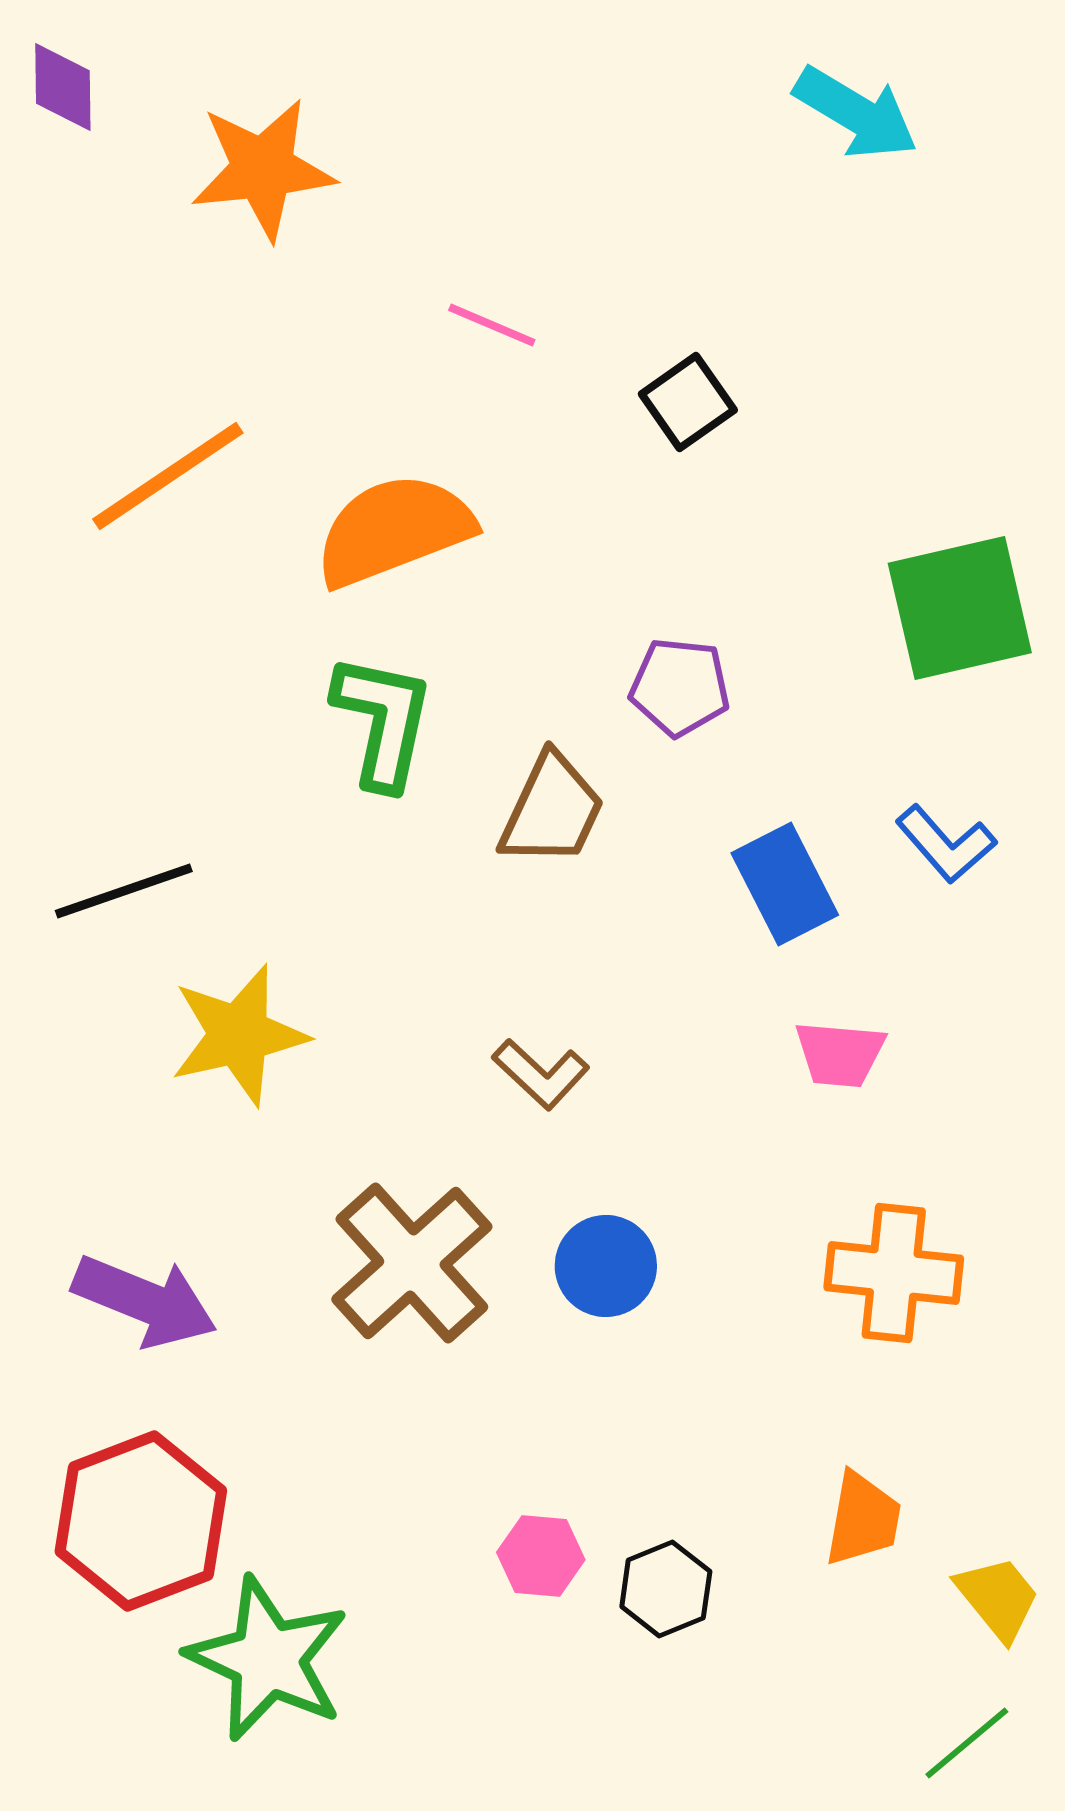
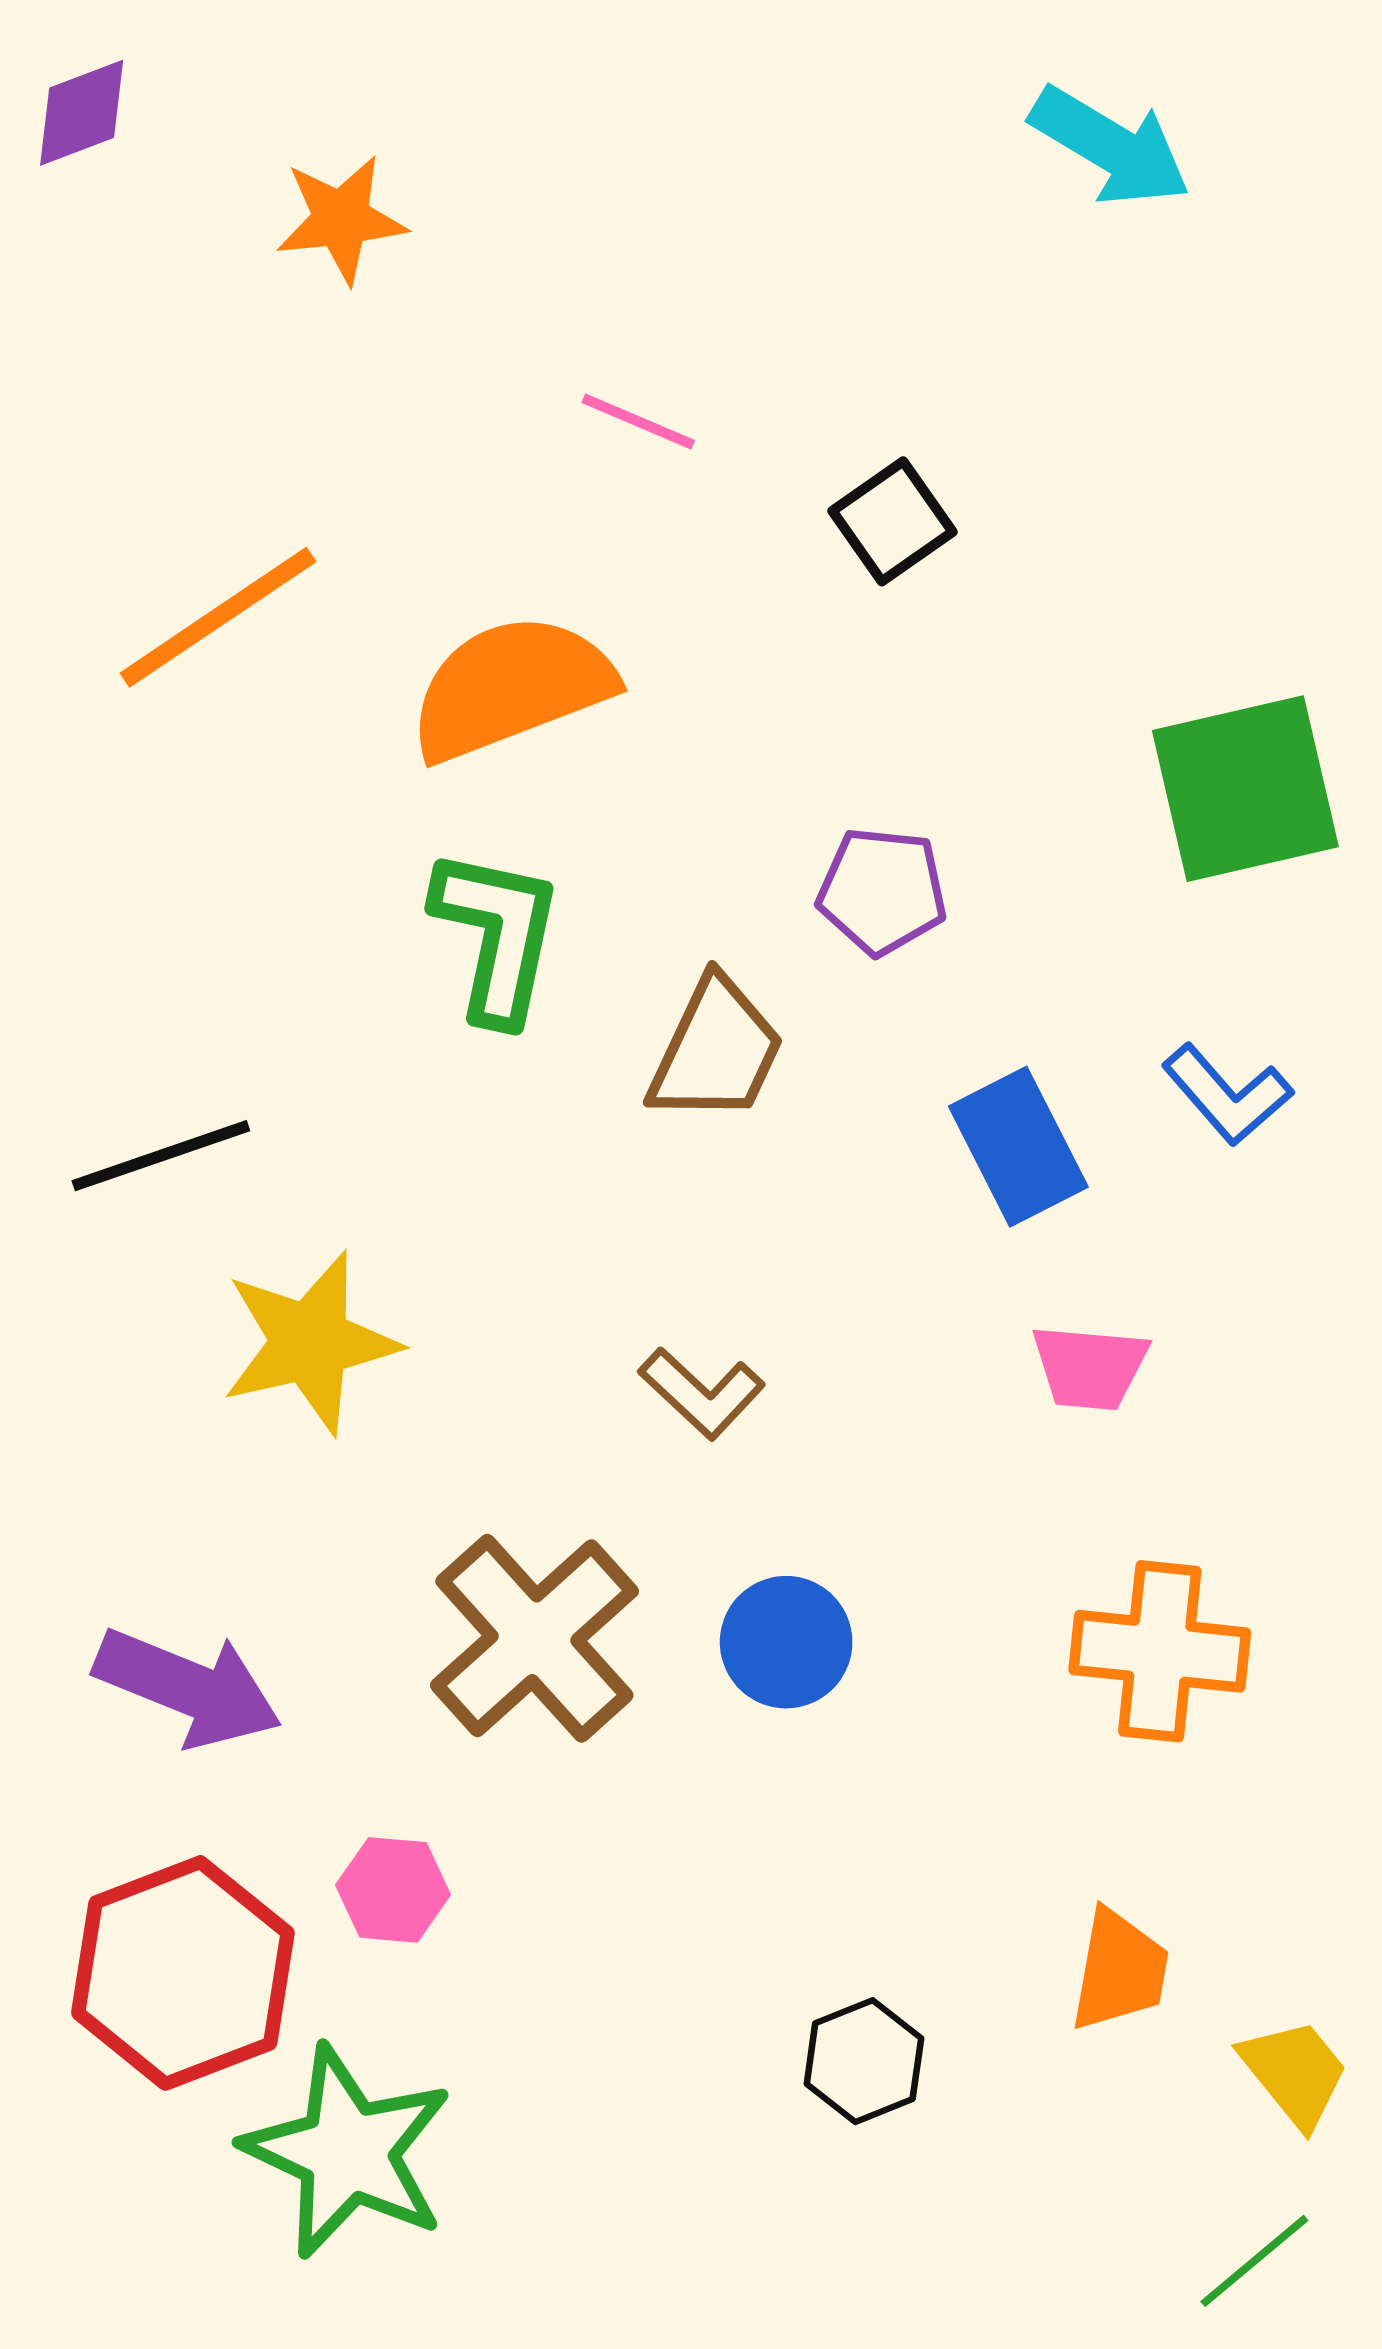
purple diamond: (63, 87) -> (82, 113), turned 70
orange star: (263, 169) -> (341, 219), size x0.7
pink hexagon: (541, 1556) -> (393, 1890), moved

